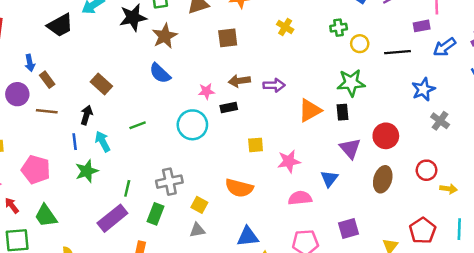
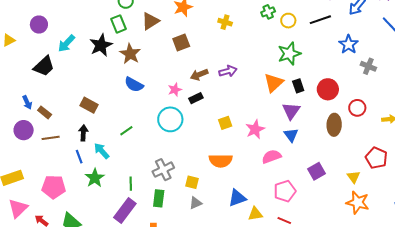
orange triangle: (310, 110) -> (274, 83), moved
black rectangle: (343, 112) -> (298, 86), moved
purple triangle: (350, 148) -> (291, 111), moved, turned 30
red circle: (426, 170) -> (357, 108), moved

